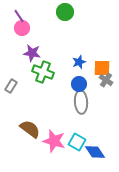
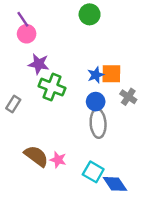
green circle: (65, 12) -> (90, 14), moved
orange square: (102, 68) -> (111, 74), moved
pink star: (54, 141) -> (58, 160), moved, size x0.6

